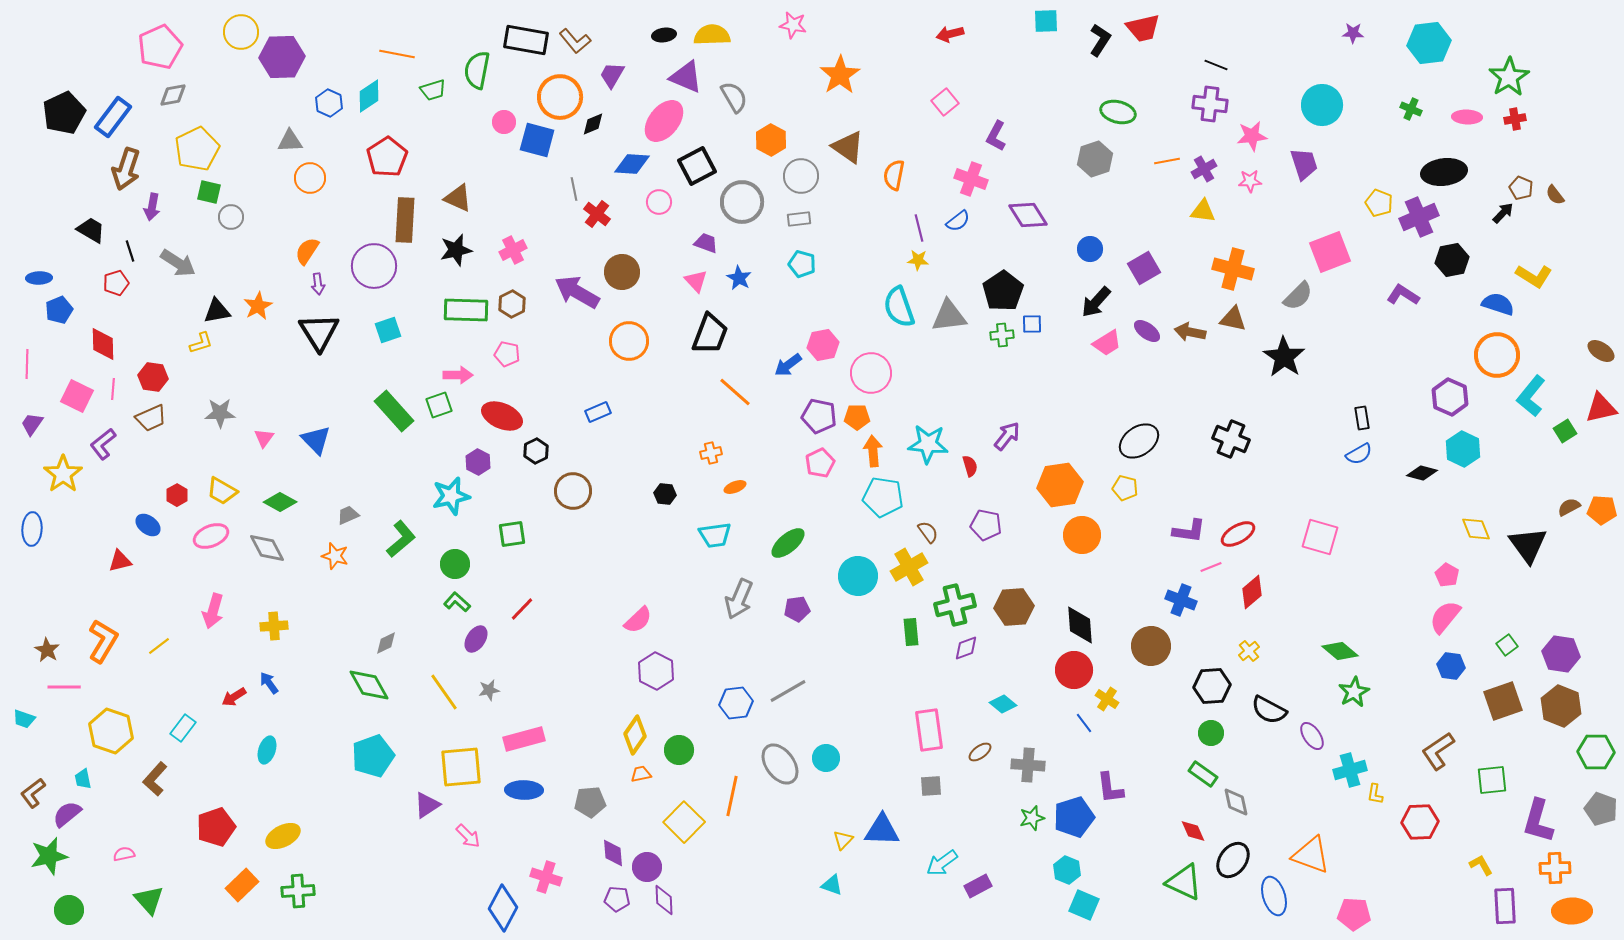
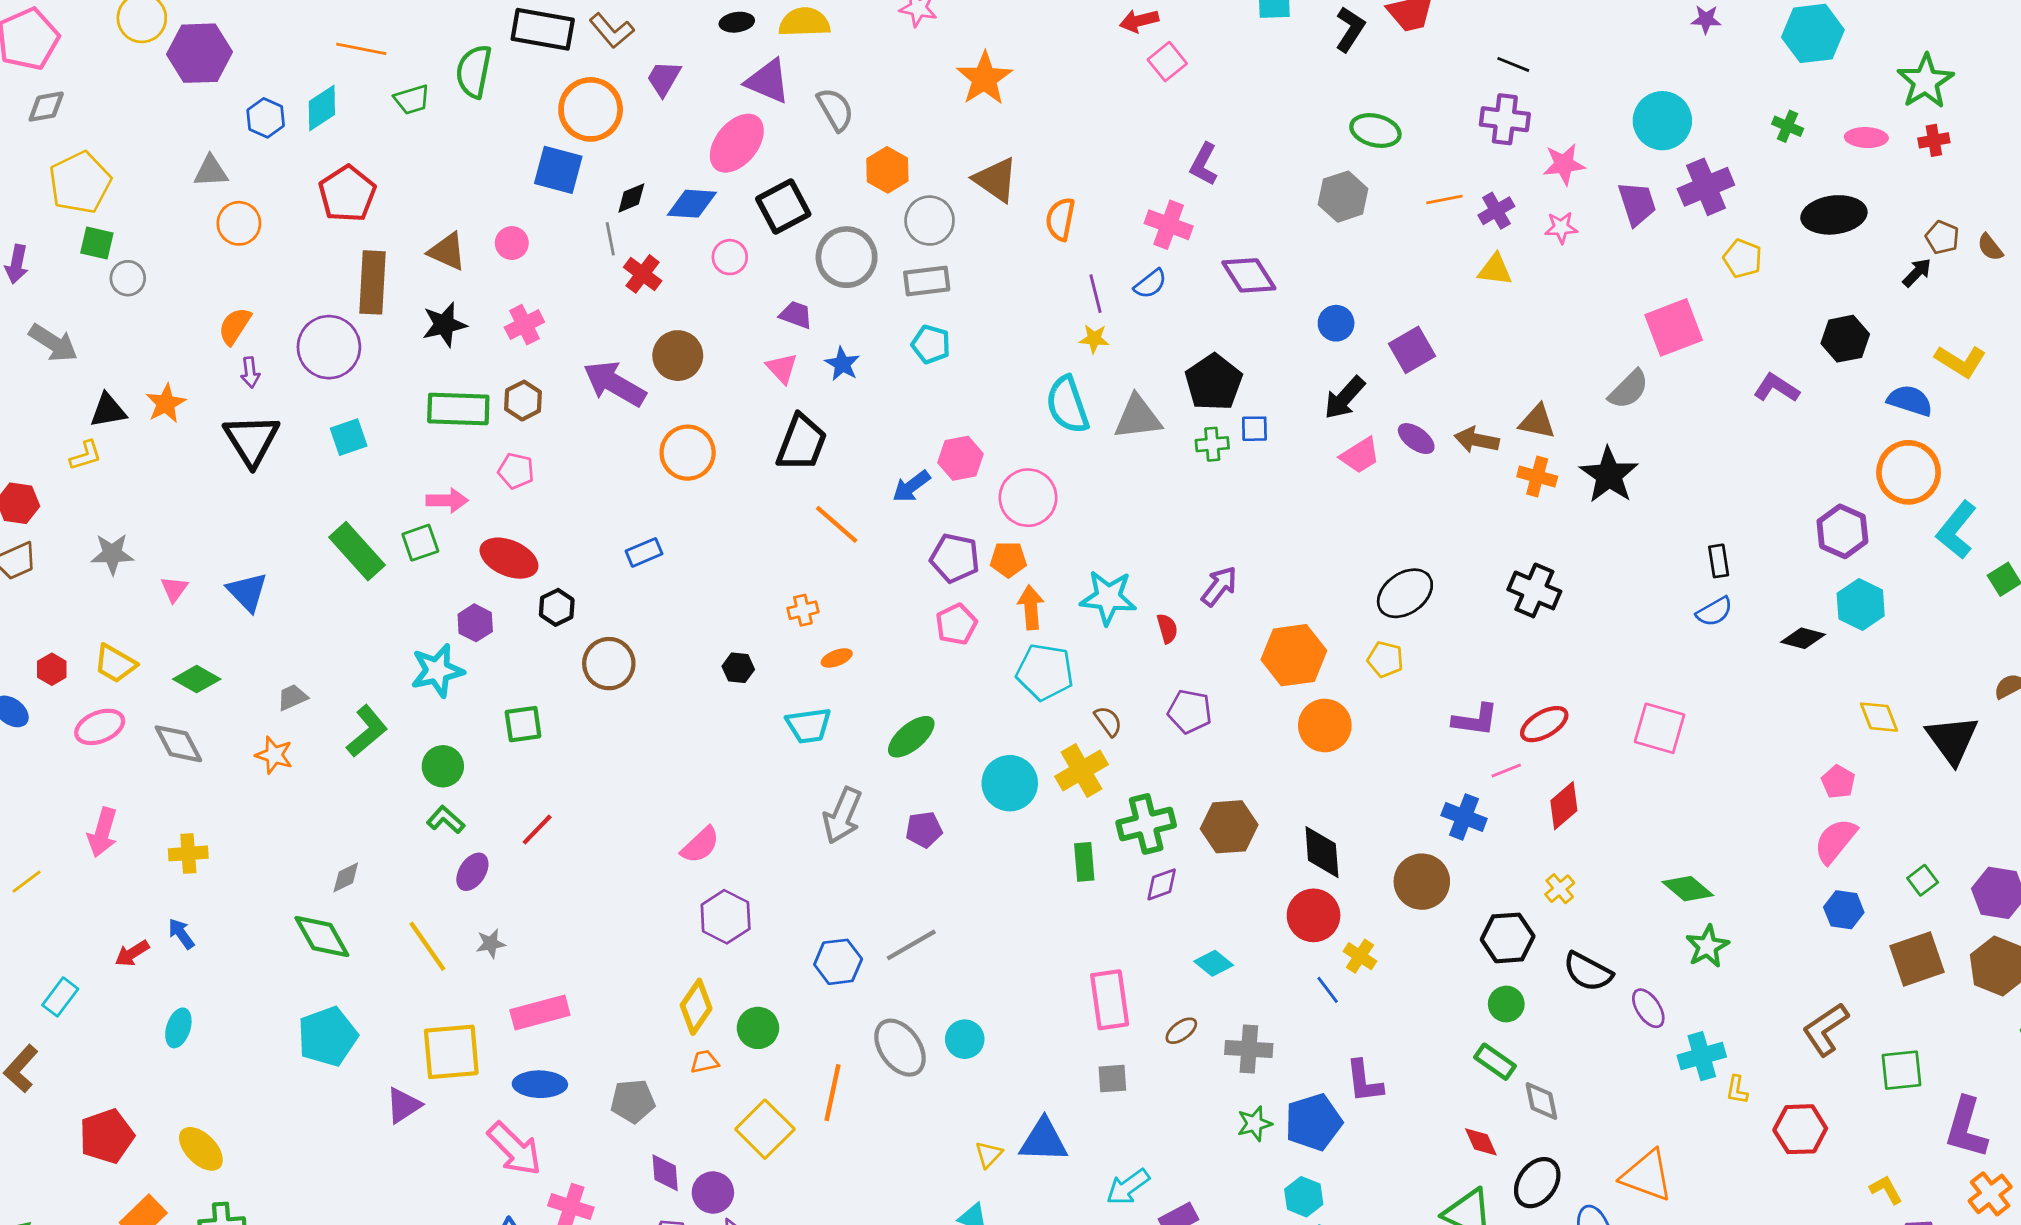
pink square: (945, 102) -> (1167, 62), moved
pink circle: (504, 122) -> (512, 243), moved
black diamond: (593, 124) -> (631, 198), moved
purple cross: (1419, 217) -> (1706, 187), moved
gray rectangle: (799, 219) -> (927, 281), size x1.4
orange cross: (1233, 269) -> (1537, 477), moved, size x0.7
yellow ellipse: (283, 836) -> (201, 1149), turned 72
pink arrow: (468, 836) -> (515, 1149), moved, size x1.6
orange cross: (1555, 868) -> (1990, 1194), turned -36

